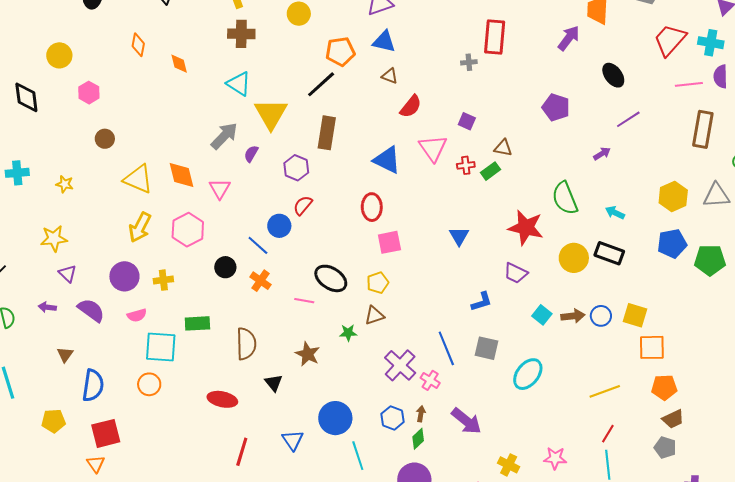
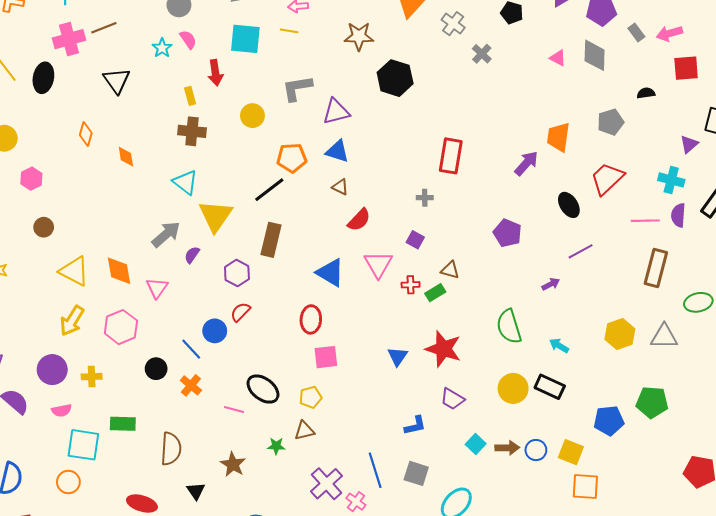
red trapezoid: (670, 40) -> (607, 179), moved
gray cross: (469, 62) -> (425, 198), moved
red star: (526, 228) -> (443, 349), moved
blue pentagon: (672, 244) -> (609, 421), moved

